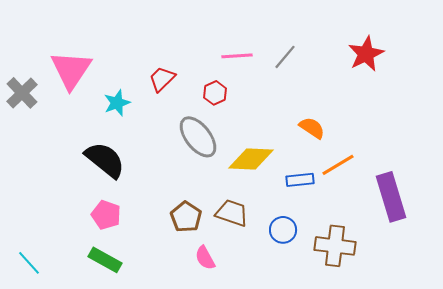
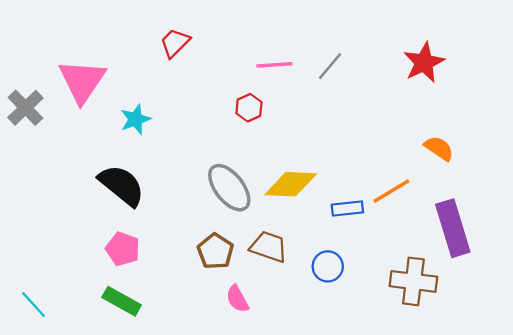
red trapezoid: (162, 79) -> (175, 43), moved
orange semicircle: (312, 128) -> (439, 148), moved
gray ellipse: (198, 137) -> (229, 188), moved
brown cross: (335, 246) -> (413, 281), moved

